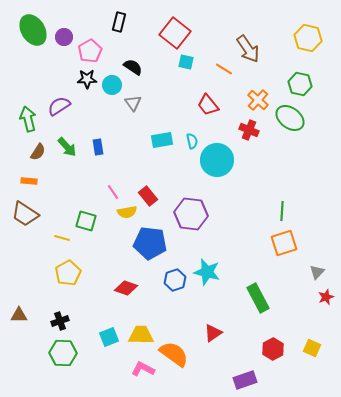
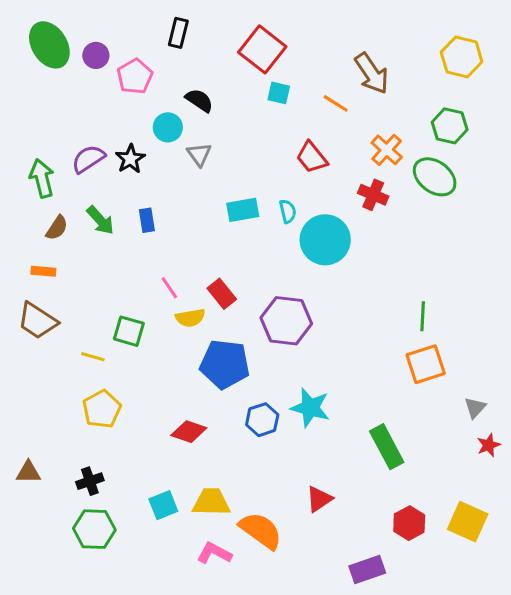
black star: (87, 79) -> (130, 159), moved, turned -30
yellow square: (312, 348) -> (468, 522), size x1.5

